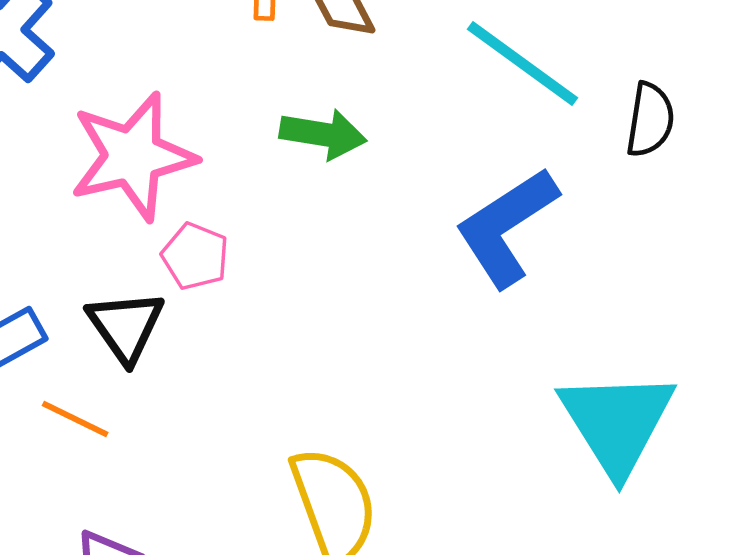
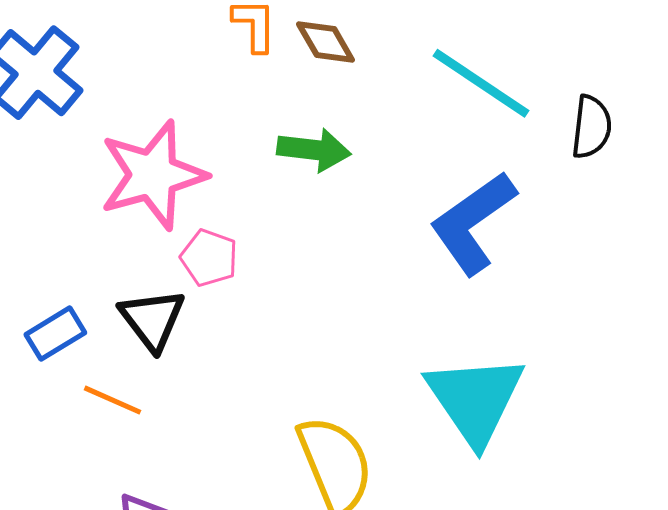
cyan triangle: (617, 422) -> (475, 399), moved

